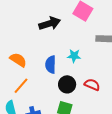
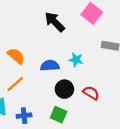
black arrow: (50, 24) -> (55, 22), turned -125
blue semicircle: (51, 65) -> (50, 66), turned 78

